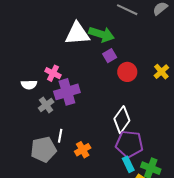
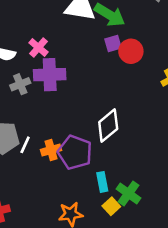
red circle: (127, 72) -> (131, 51), moved
white line: (60, 136) -> (25, 145), moved
purple pentagon: (129, 144) -> (75, 152), moved

